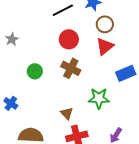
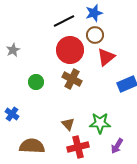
brown circle: (105, 24) -> (95, 35), moved
red circle: (69, 39) -> (70, 50), size x1.4
green star: (99, 98) -> (100, 123), moved

